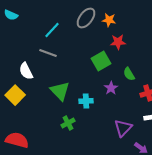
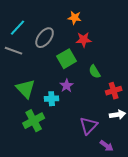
gray ellipse: (86, 18) -> (45, 38), moved
purple star: (111, 88) -> (67, 86), moved
green cross: (68, 123) -> (34, 121), size x1.5

